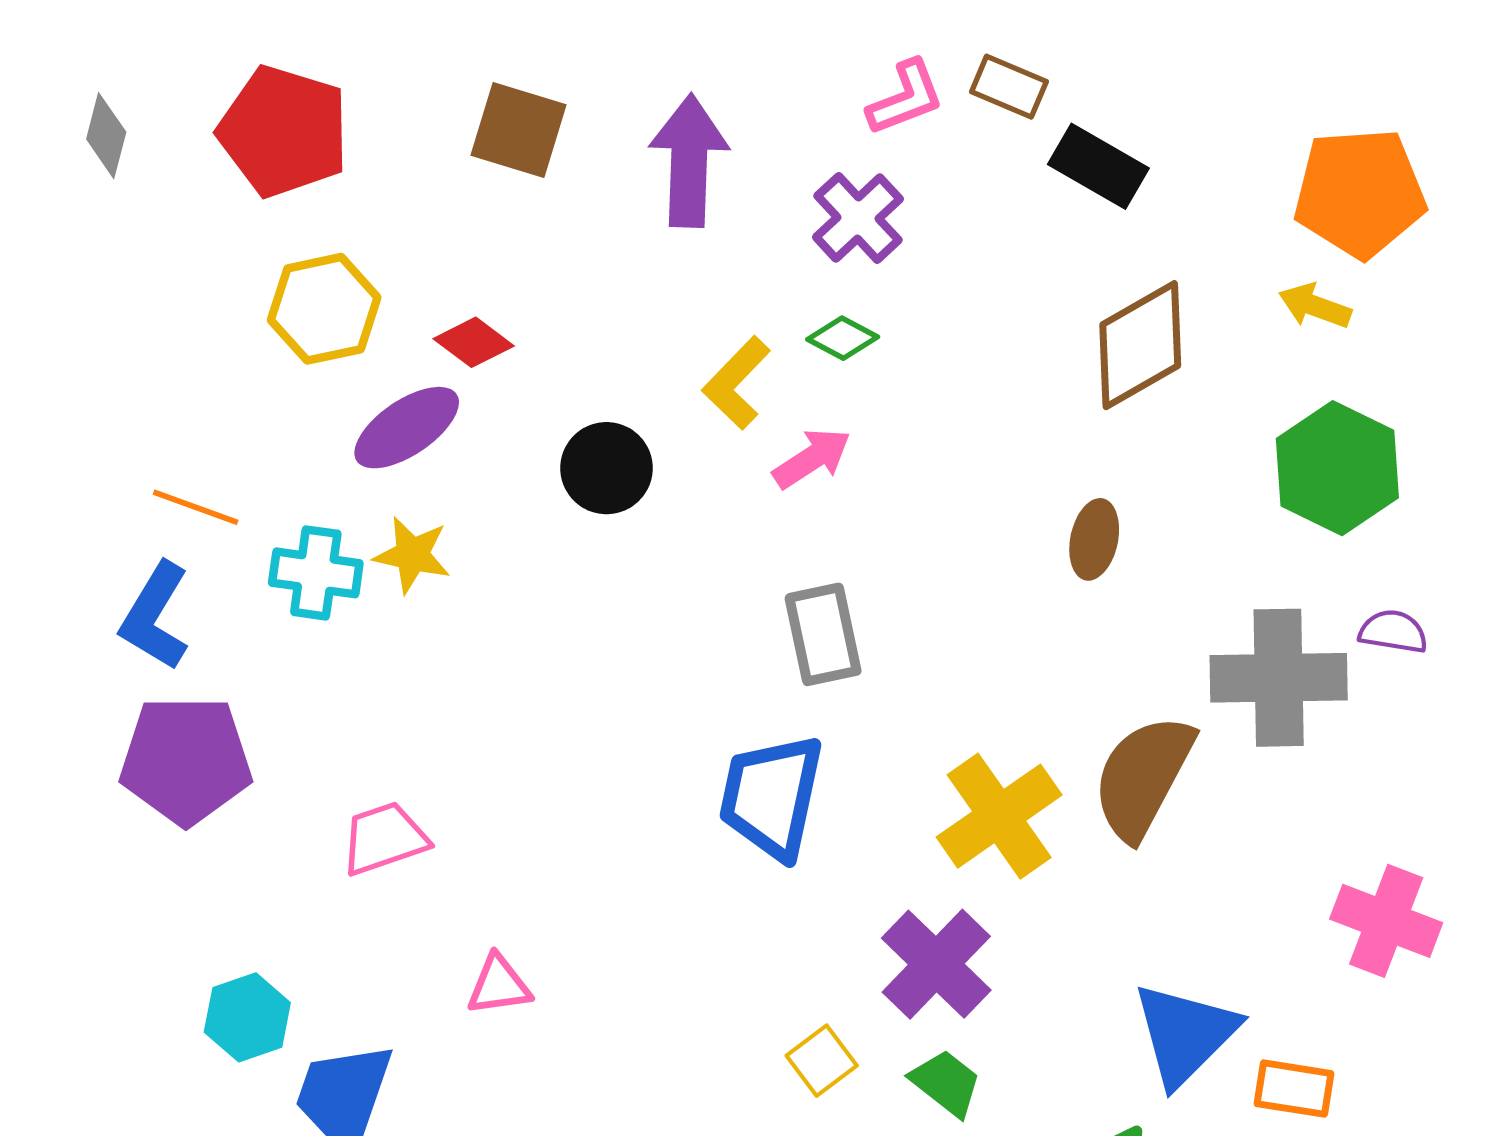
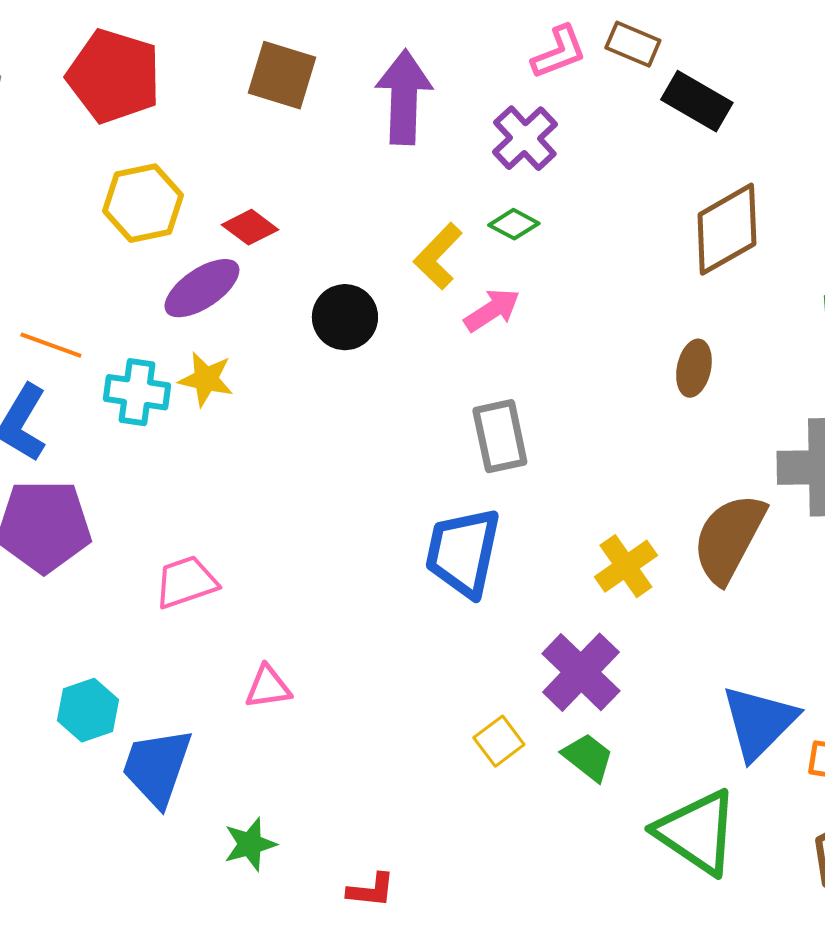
yellow cross: (999, 816) -> (626, 566), size x0.7

